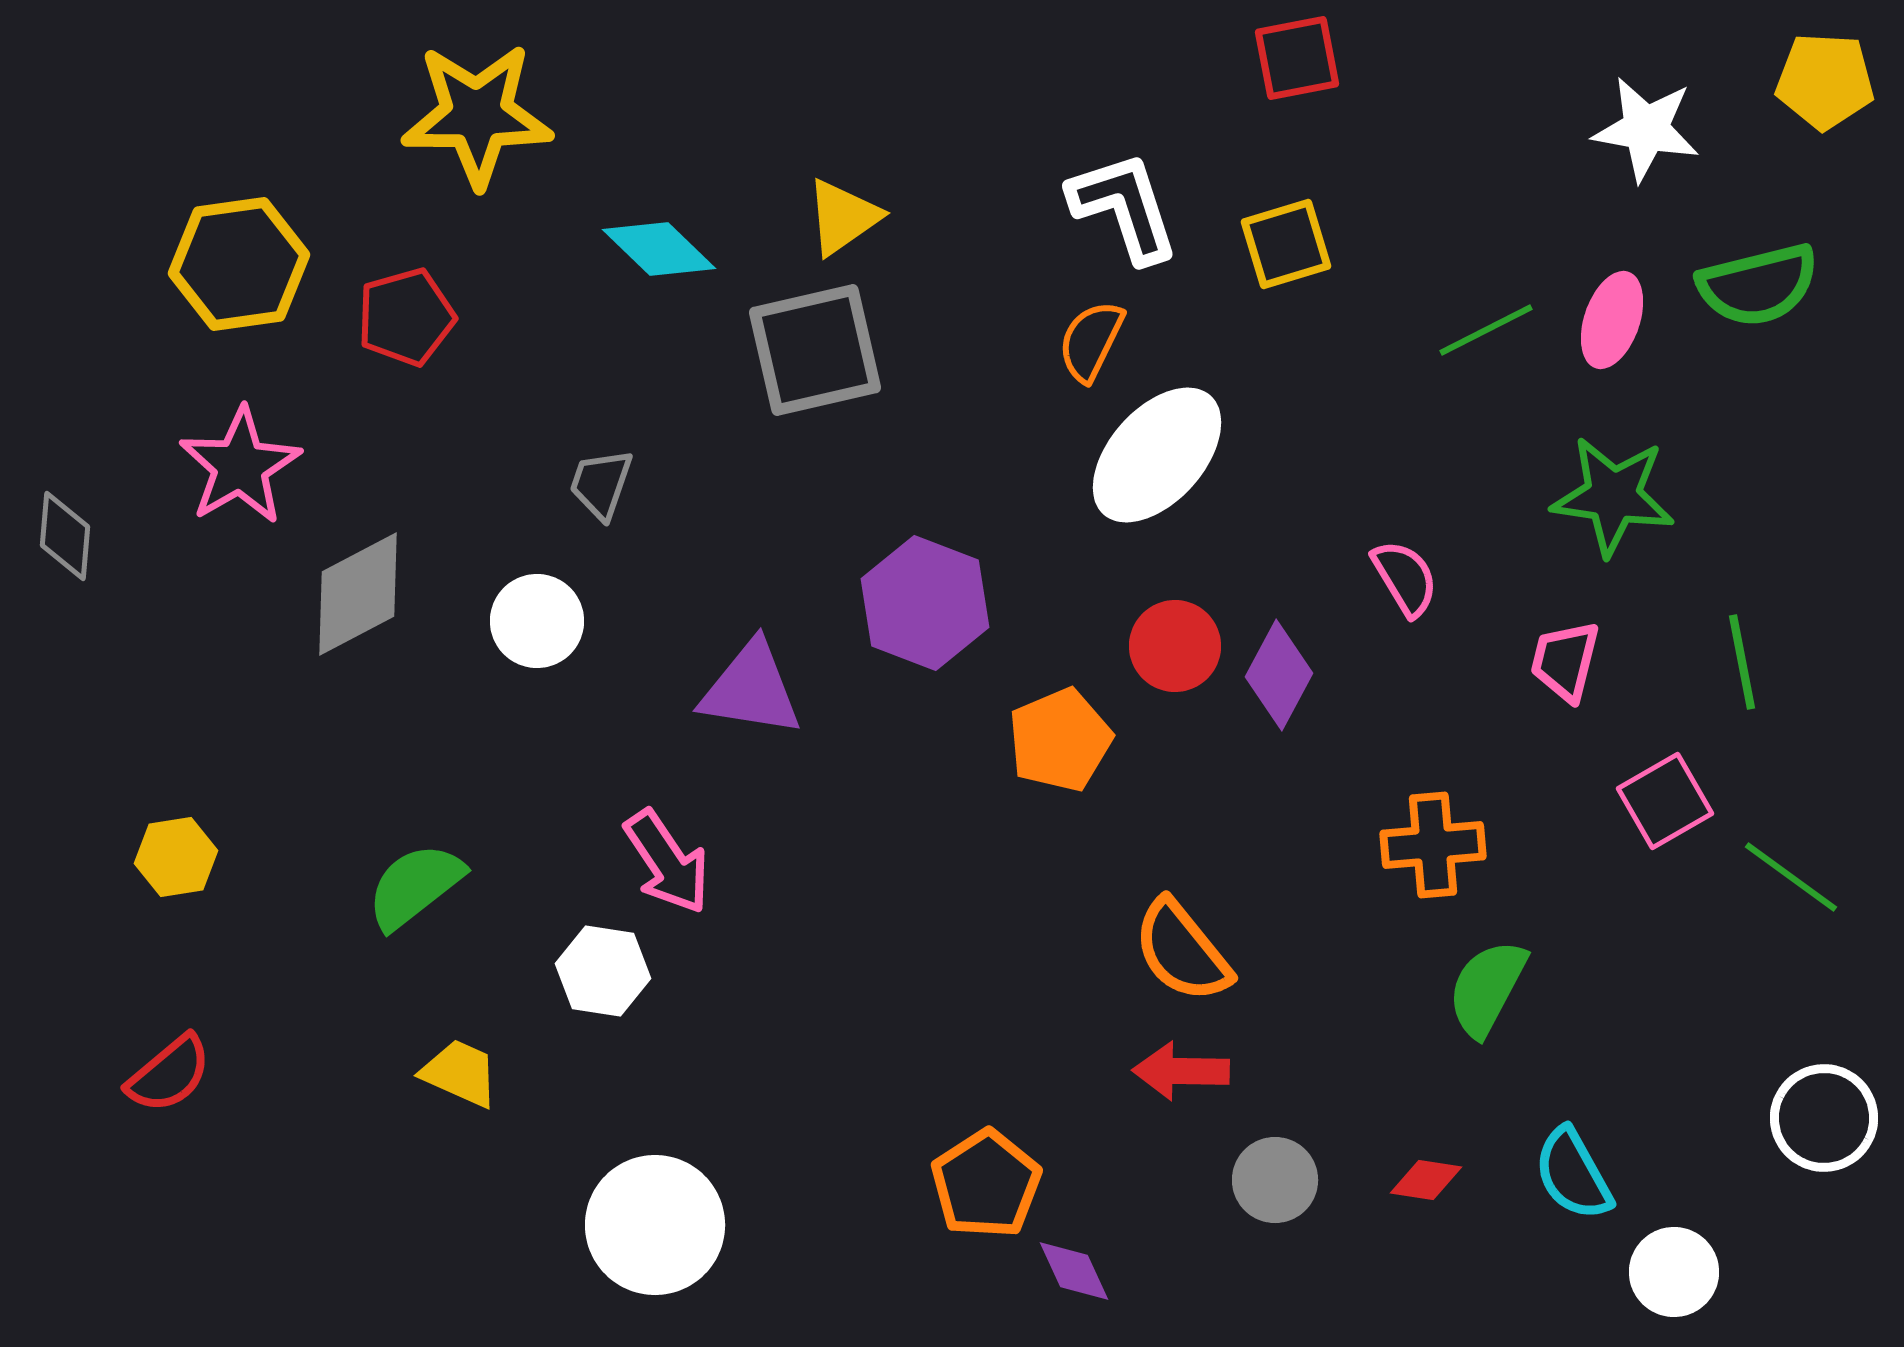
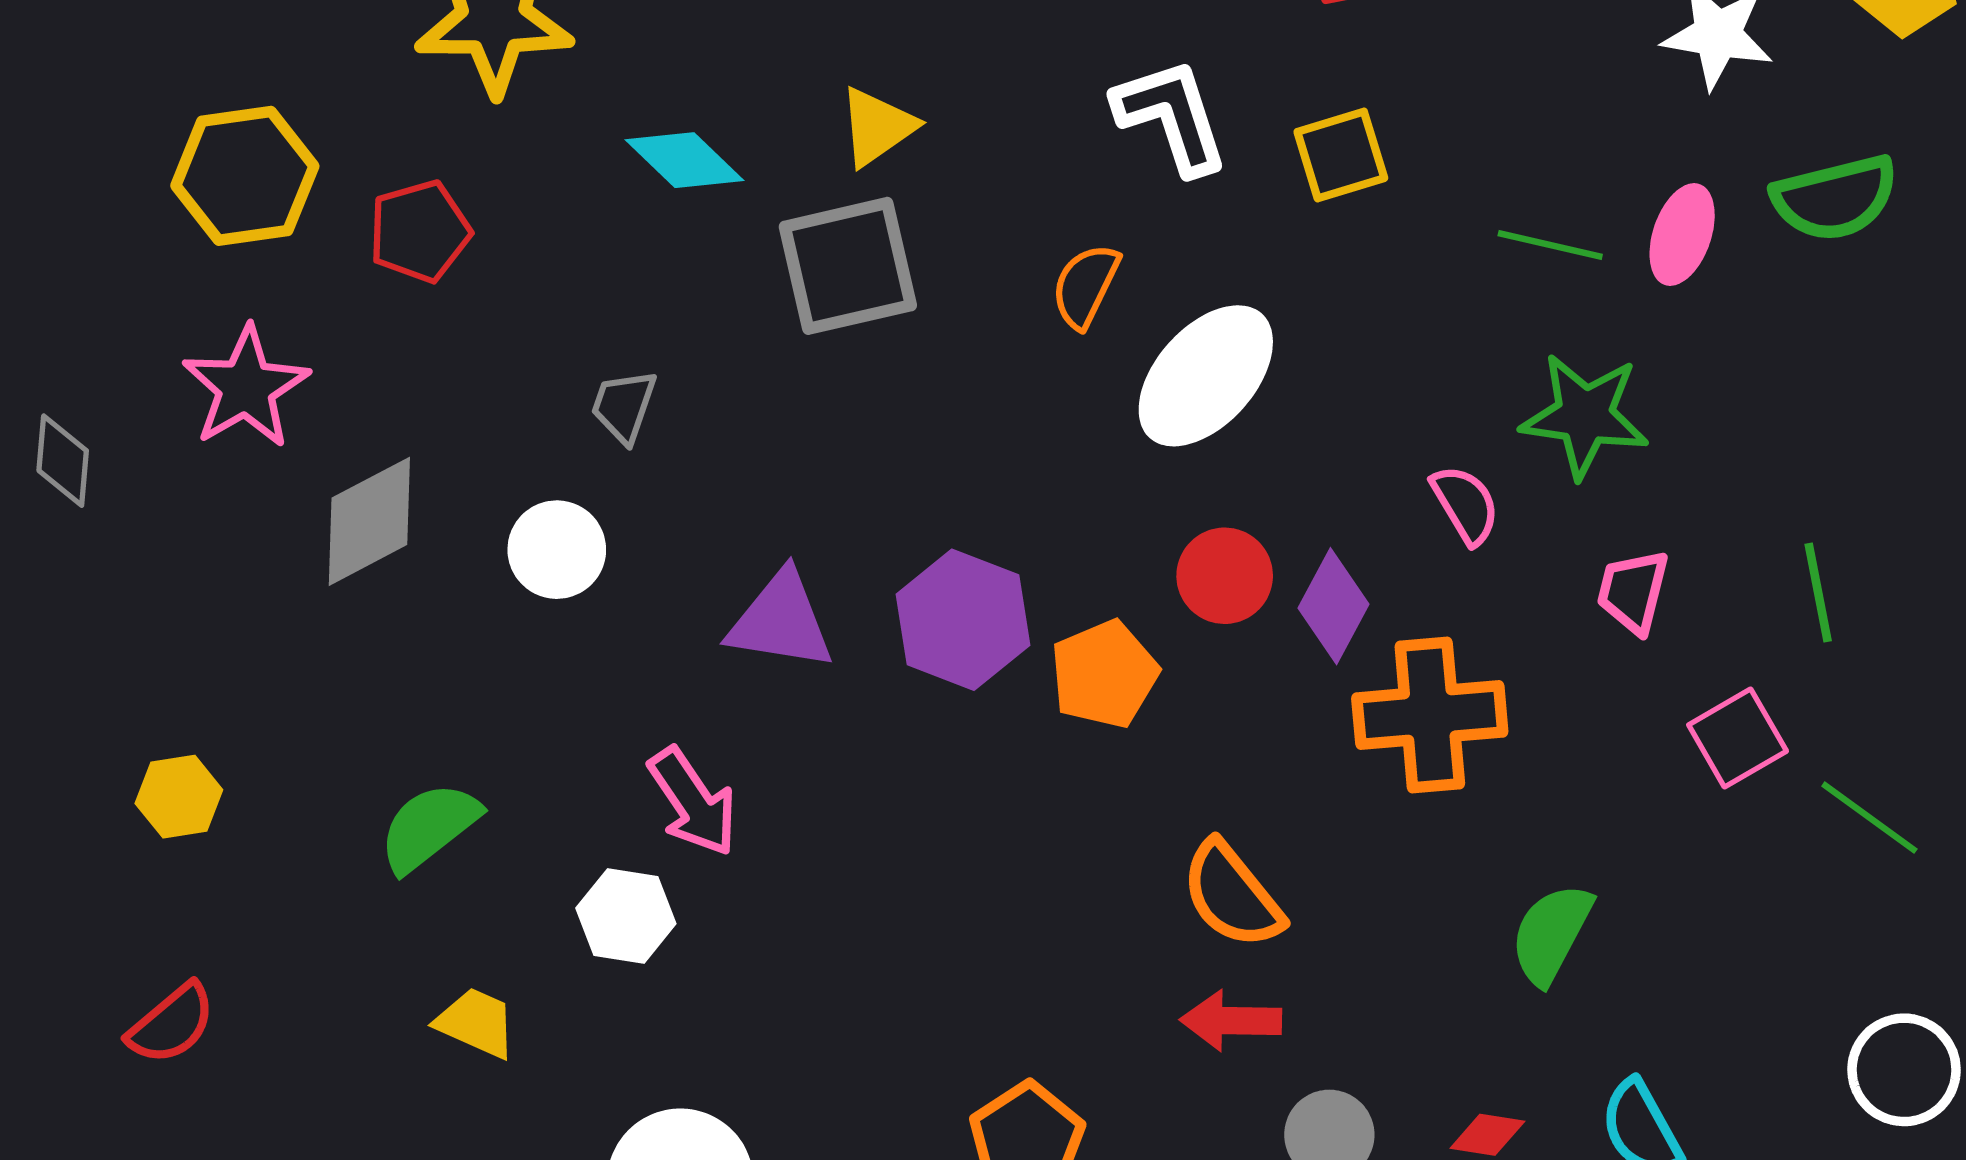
green line: (1486, 330) -> (1550, 245), turned 40
orange semicircle: (1091, 341) -> (1085, 286), moved
green star: (1613, 496) -> (1585, 416), moved
purple hexagon: (925, 603) -> (963, 620), moved
orange cross: (1433, 845) -> (1430, 715), moved, size x1.4

